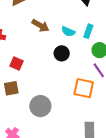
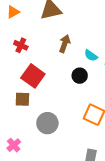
brown arrow: (40, 26) -> (65, 44), turned -114
red square: (16, 63) -> (33, 76), size x1.6

